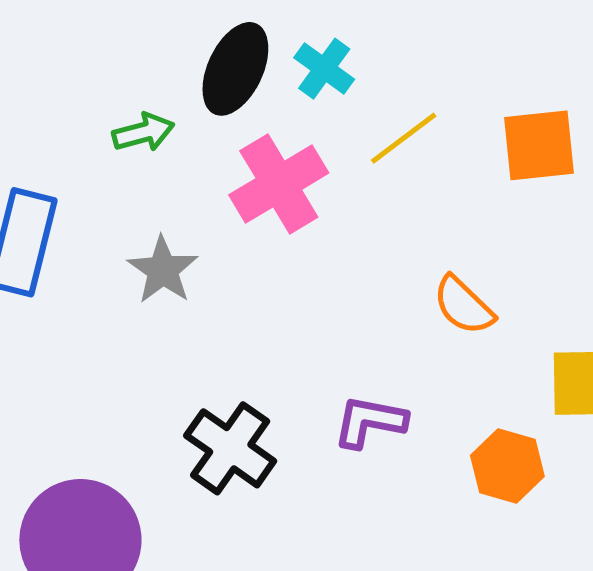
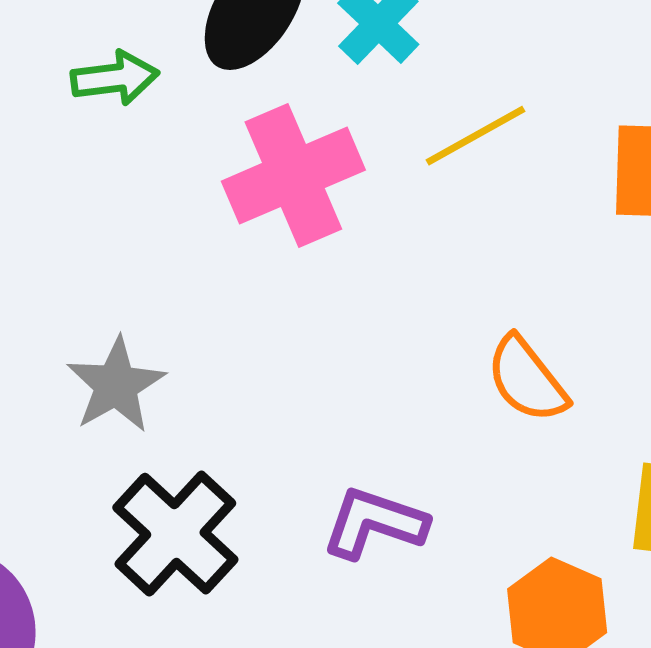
gray star: (163, 270) -> (116, 385), moved

